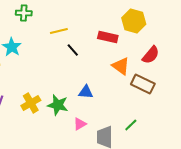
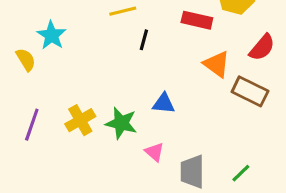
black line: (73, 50) -> (144, 40), turned 56
pink triangle: (80, 124) -> (154, 152), turned -48
green line: (131, 125) -> (241, 173), moved

